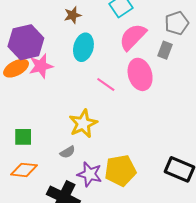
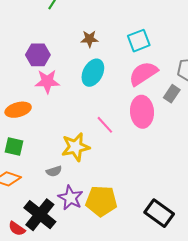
purple hexagon: (26, 42) -> (38, 55), size x0.7
orange ellipse: (16, 68) -> (18, 110), moved
pink line: (106, 84) -> (105, 125), moved

